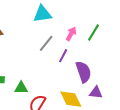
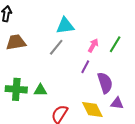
gray line: (46, 43) -> (56, 47), moved
green triangle: (21, 88) -> (40, 90), moved

